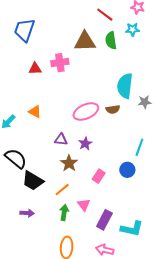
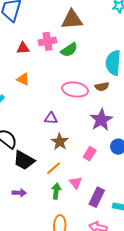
green semicircle: (111, 40) -> (69, 50), moved, turned -114
orange triangle: (35, 112) -> (23, 79), moved
pink ellipse: (86, 112) -> (75, 90), turned 35
purple star: (85, 144) -> (101, 120), moved, size x1.6

